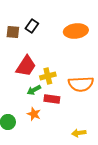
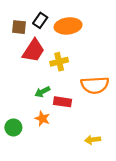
orange ellipse: (76, 31) -> (68, 26), moved
red trapezoid: (26, 66) -> (33, 51), moved
yellow cross: (48, 76) -> (59, 62), moved

